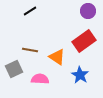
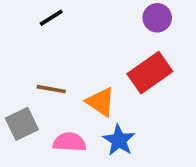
blue star: (80, 75) -> (119, 140), moved

